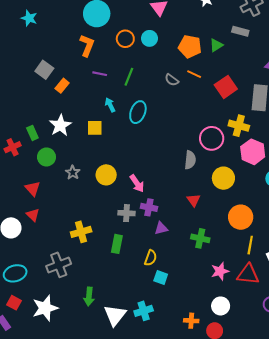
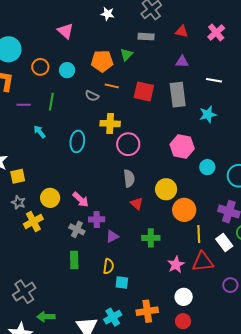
cyan circle: (149, 38) -> (67, 70), moved
red square: (226, 87) -> (144, 91), turned -30
cyan ellipse: (138, 112) -> (77, 141), moved
yellow cross: (239, 126) -> (110, 124), moved
yellow square: (95, 128) -> (18, 176), moved
pink circle: (212, 138) -> (128, 144), moved
gray semicircle: (190, 160) -> (129, 178), moved
yellow circle: (223, 178) -> (166, 189), moved
gray cross: (126, 213) -> (77, 229), turned 35
yellow cross: (81, 232) -> (33, 222), moved
green arrow: (89, 297) -> (46, 317), moved, turned 96
orange cross: (191, 321) -> (147, 311), moved, size x1.5

